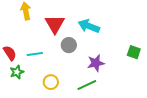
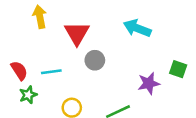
cyan arrow: (89, 26) -> (137, 28), moved
purple star: (96, 63) -> (149, 83), moved

